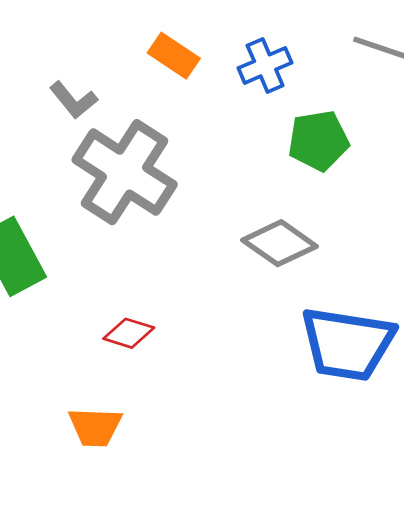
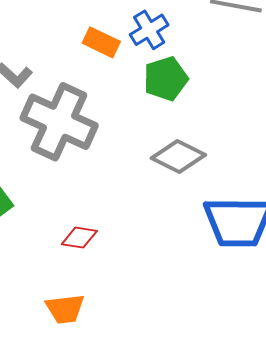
orange rectangle: (174, 56) -> (101, 42), moved
green pentagon: (318, 141) -> (166, 79), moved

